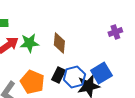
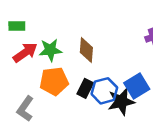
orange pentagon: (32, 82) -> (54, 81), moved, turned -30

